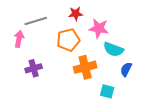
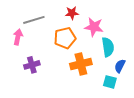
cyan semicircle: (113, 49) -> (108, 47), turned -120
cyan square: (107, 91) -> (110, 82), moved

